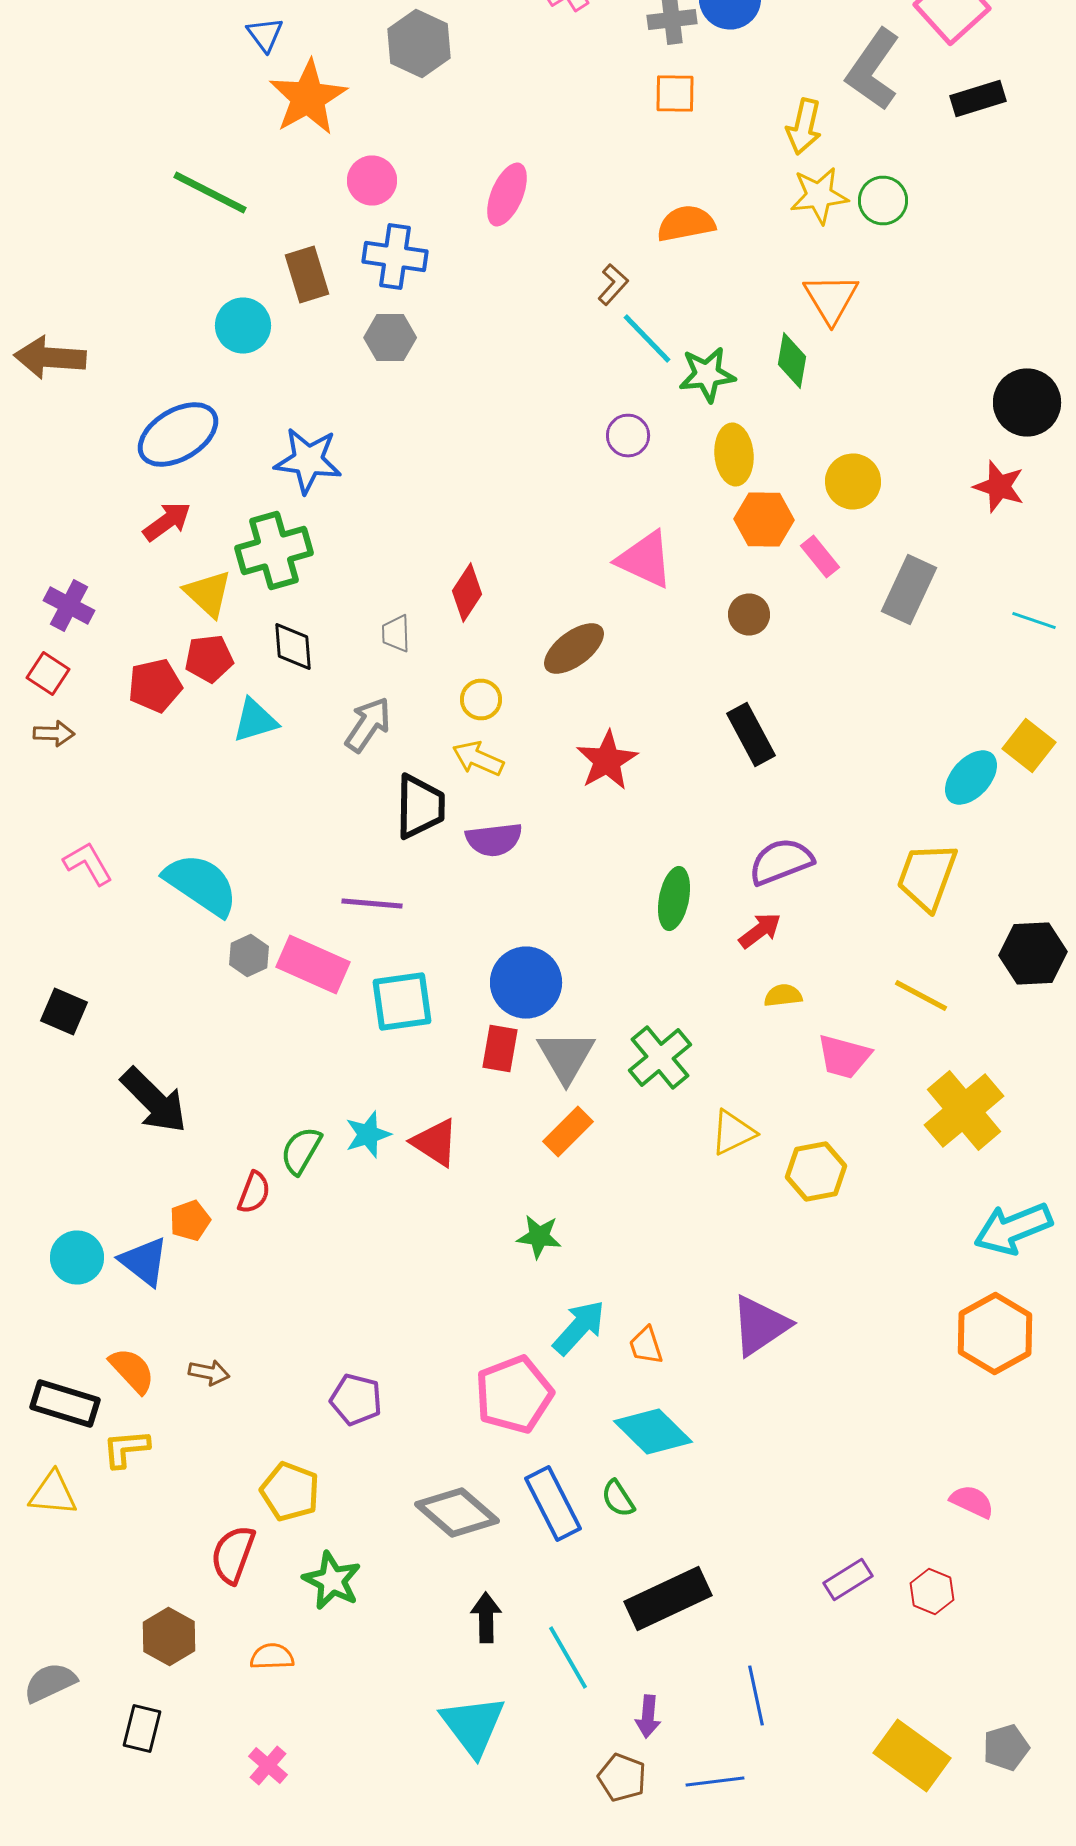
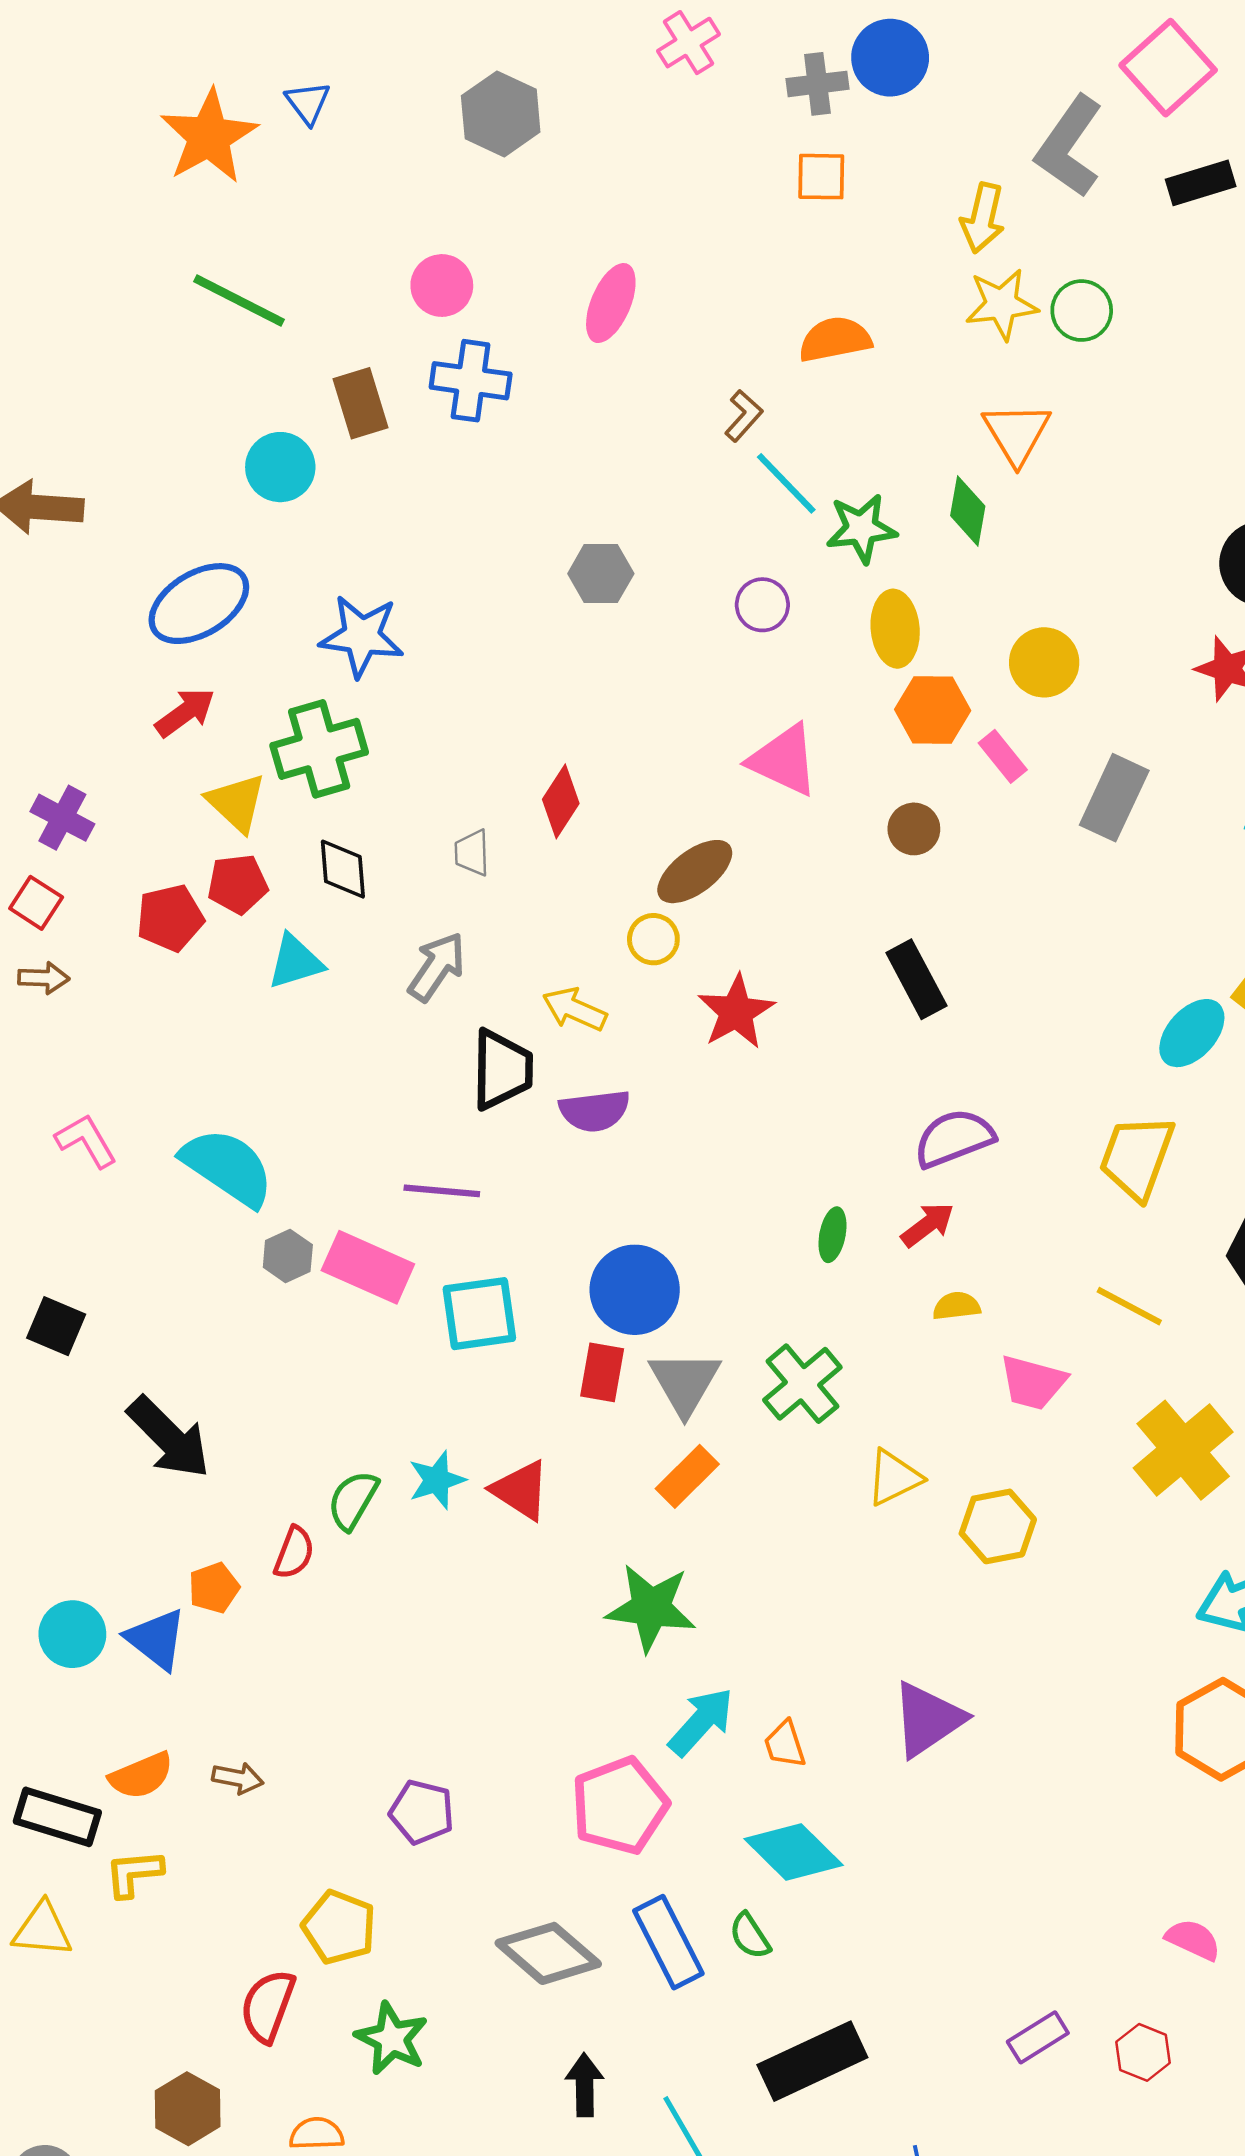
orange star: (308, 98) -> (209, 136), moved
gray hexagon: (390, 338) -> (601, 574), moved
yellow circle: (481, 700) -> (653, 939), moved
green ellipse: (674, 898) -> (832, 1235), moved, size x0.7
green star: (539, 1236) -> (651, 1608), size x1.6
orange semicircle: (132, 1370) -> (141, 1776), turned 110

